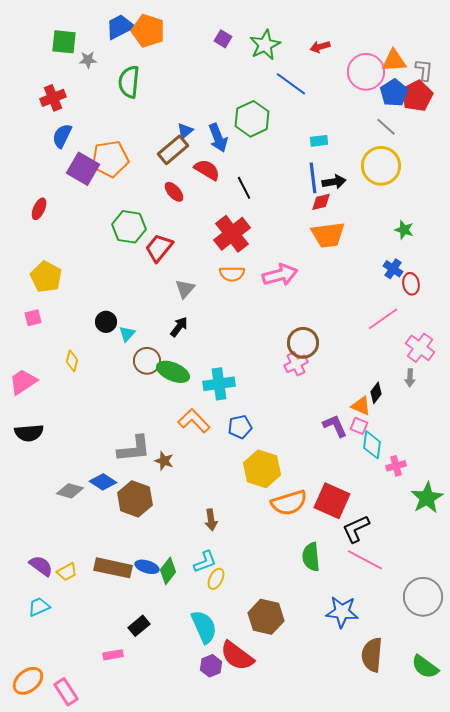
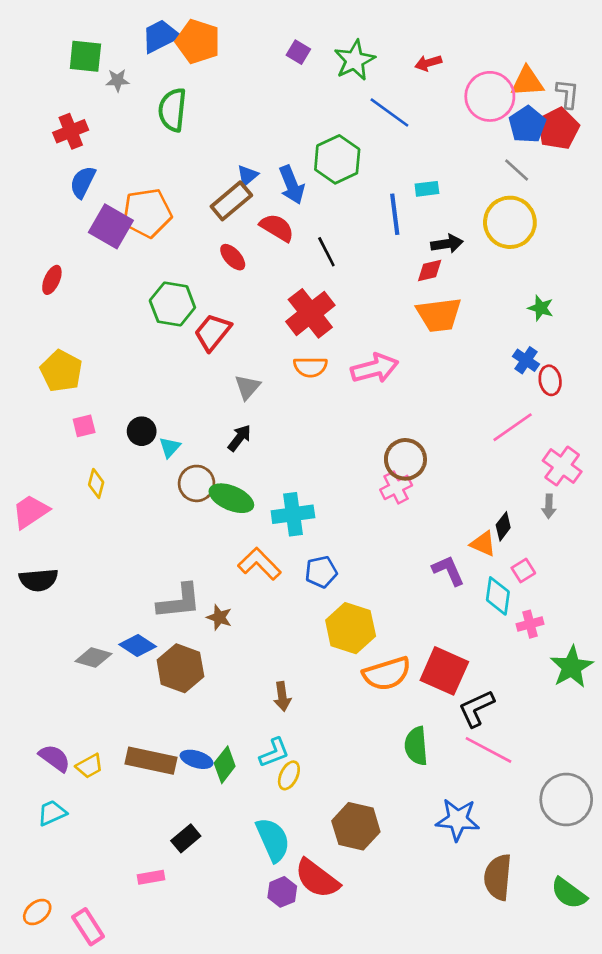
blue line: (313, 178) -> (395, 214), moved
pink square: (33, 318) -> (84, 426), moved
pink square: (359, 426) -> (523, 571), moved, turned 36
orange ellipse: (28, 681) -> (37, 912), size x0.7

